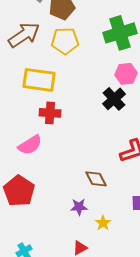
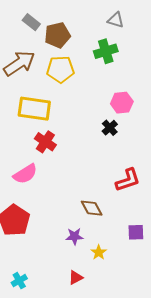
green cross: (120, 33) -> (106, 51), moved, size x0.7
black cross: (114, 99) -> (110, 128), size x0.7
red cross: (50, 113) -> (45, 142), turned 30

